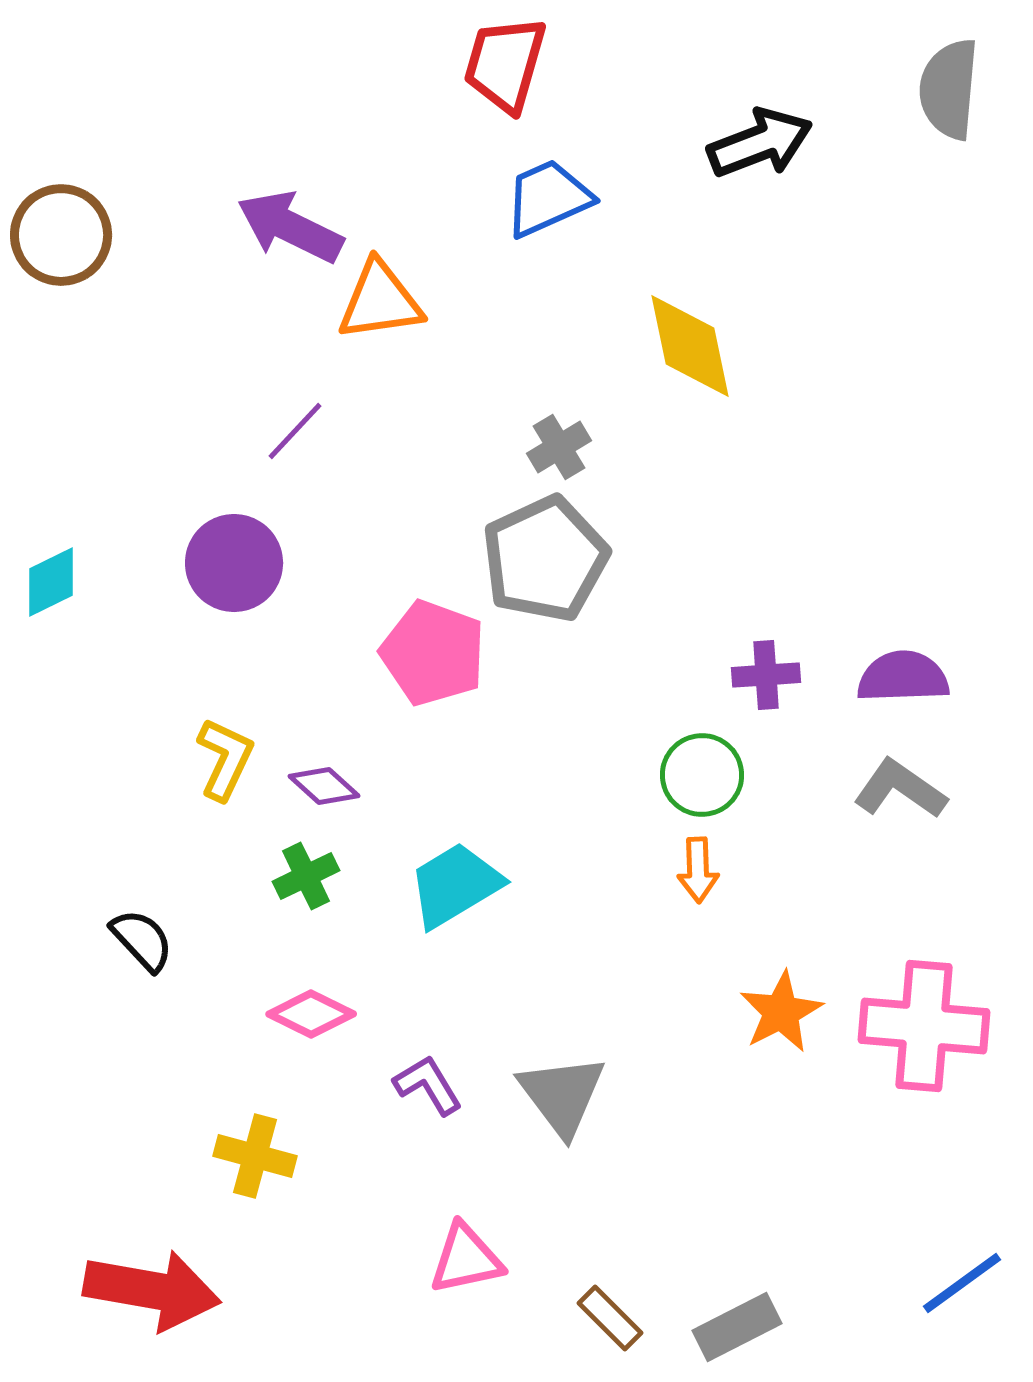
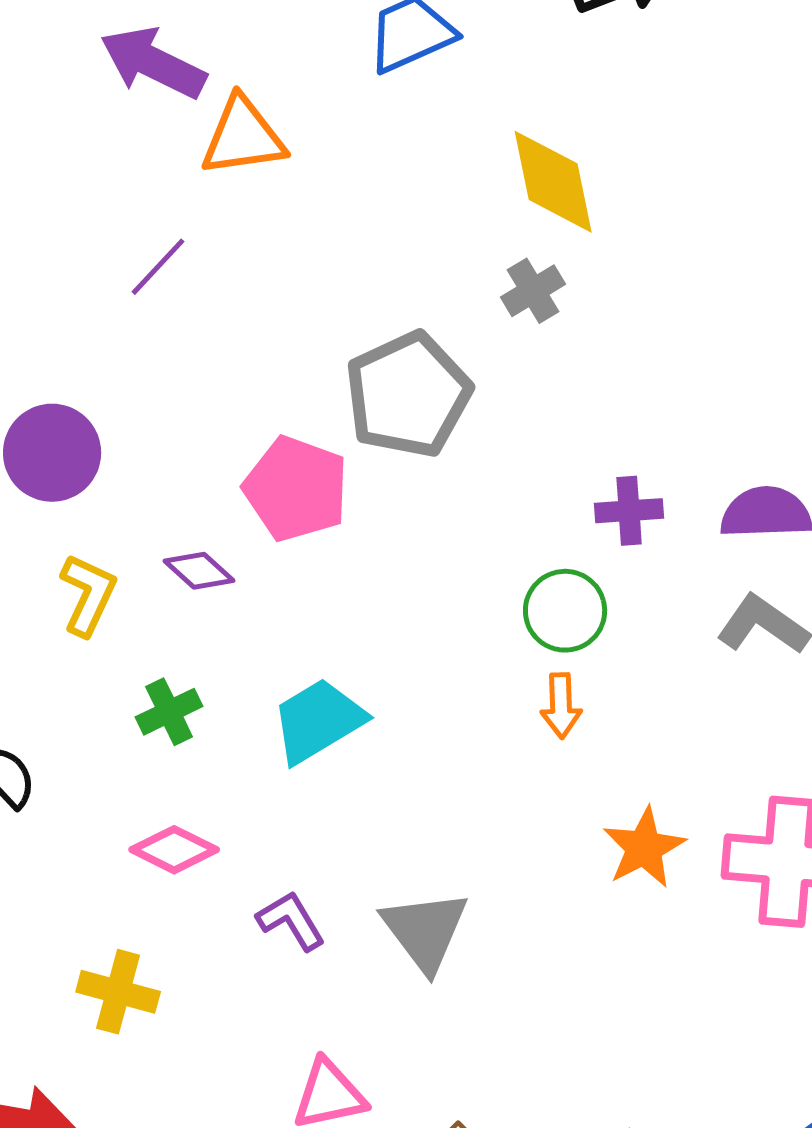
gray cross: (559, 447) -> (533, 291), moved
purple circle: (234, 563) -> (52, 453), moved
purple diamond: (324, 786) -> (199, 571), moved

